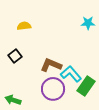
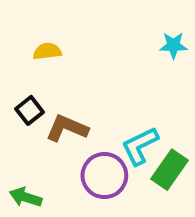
brown L-shape: (51, 65) -> (67, 128), moved
cyan L-shape: (71, 74) -> (140, 146), turned -75

